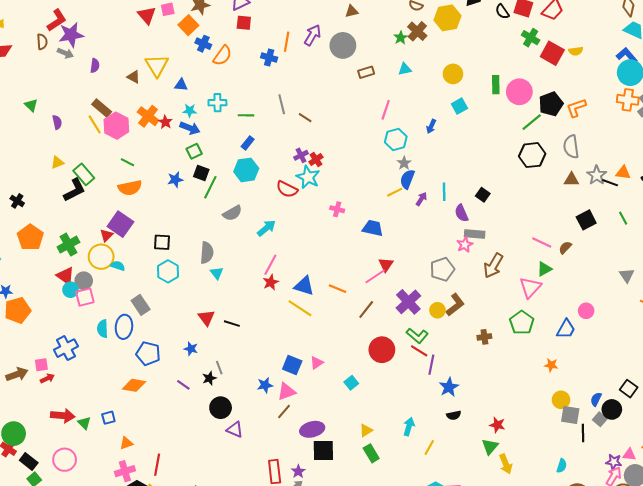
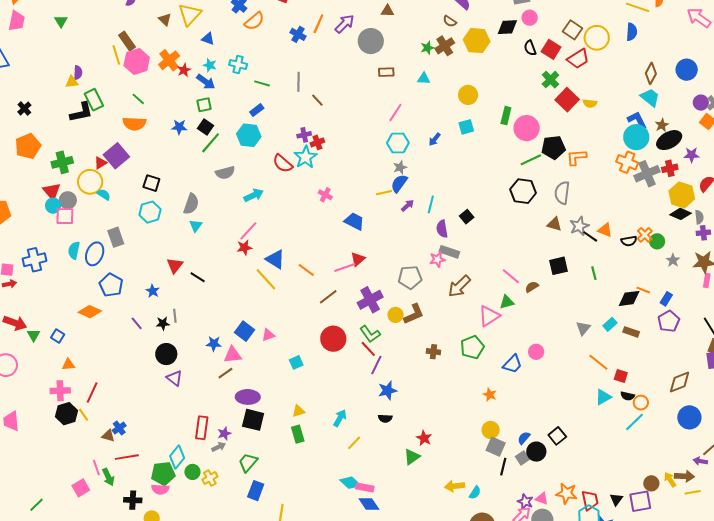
purple semicircle: (57, 122) -> (78, 73), moved
blue square: (108, 418) -> (58, 336), turned 32
yellow arrow: (506, 464) -> (455, 486), moved, turned 90

